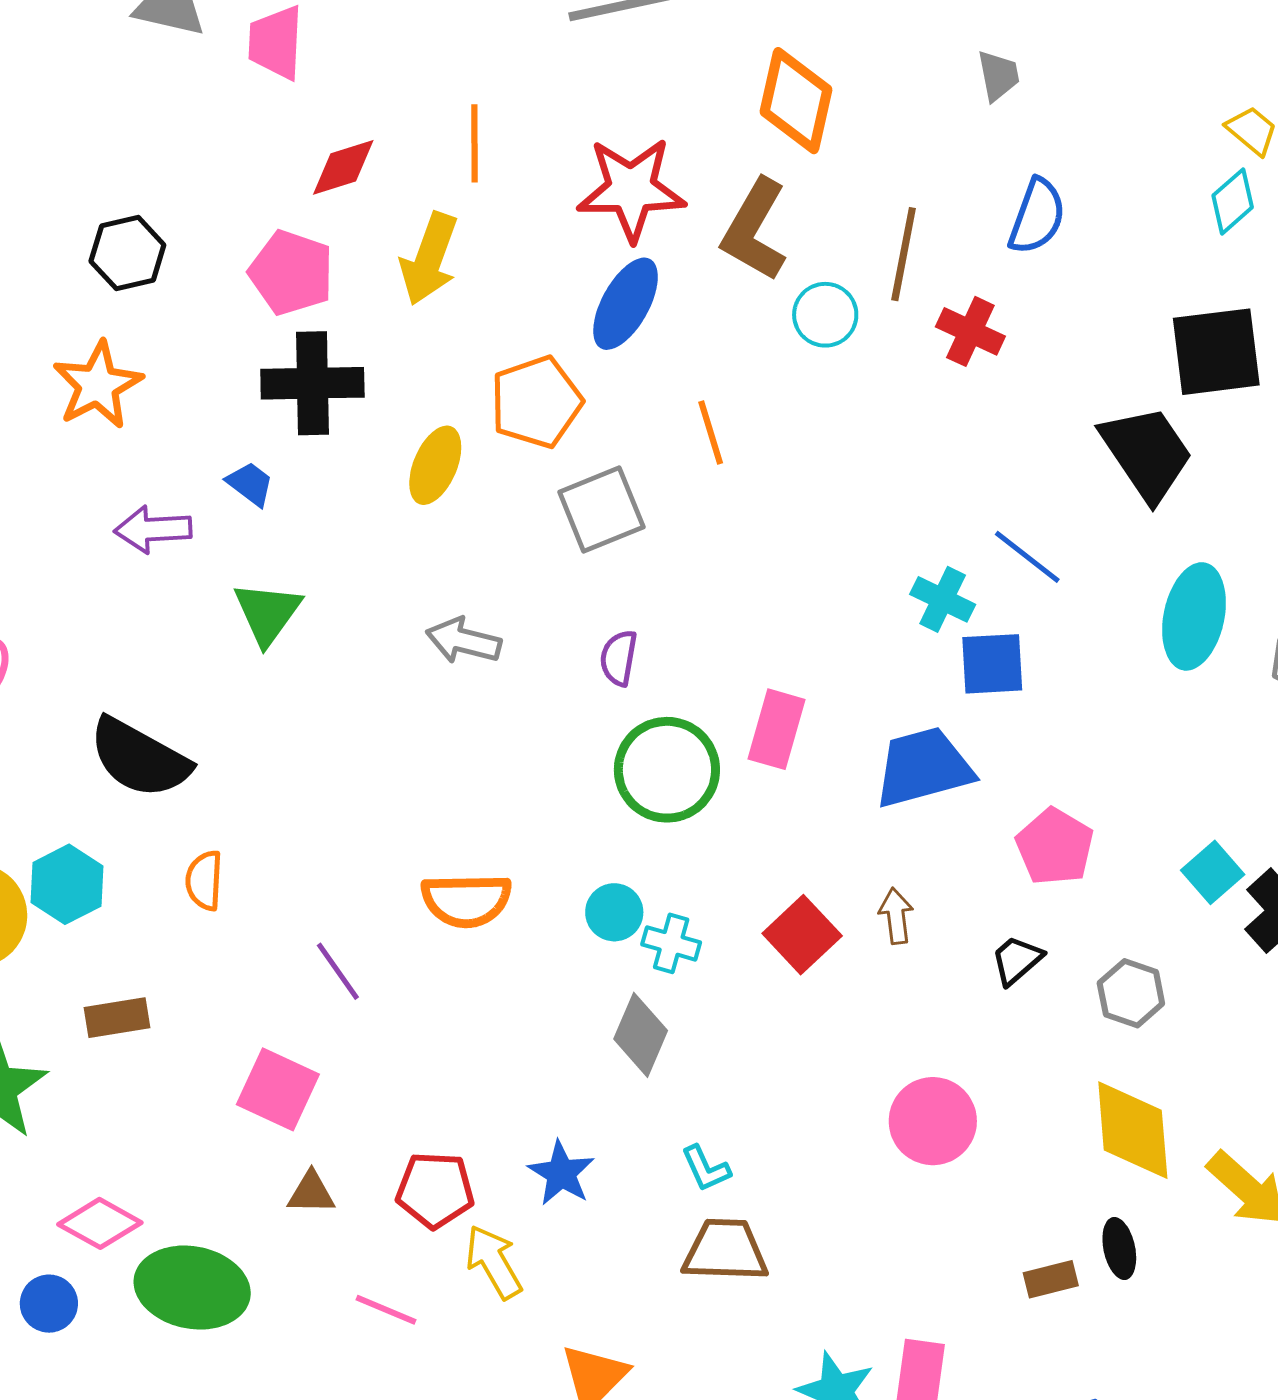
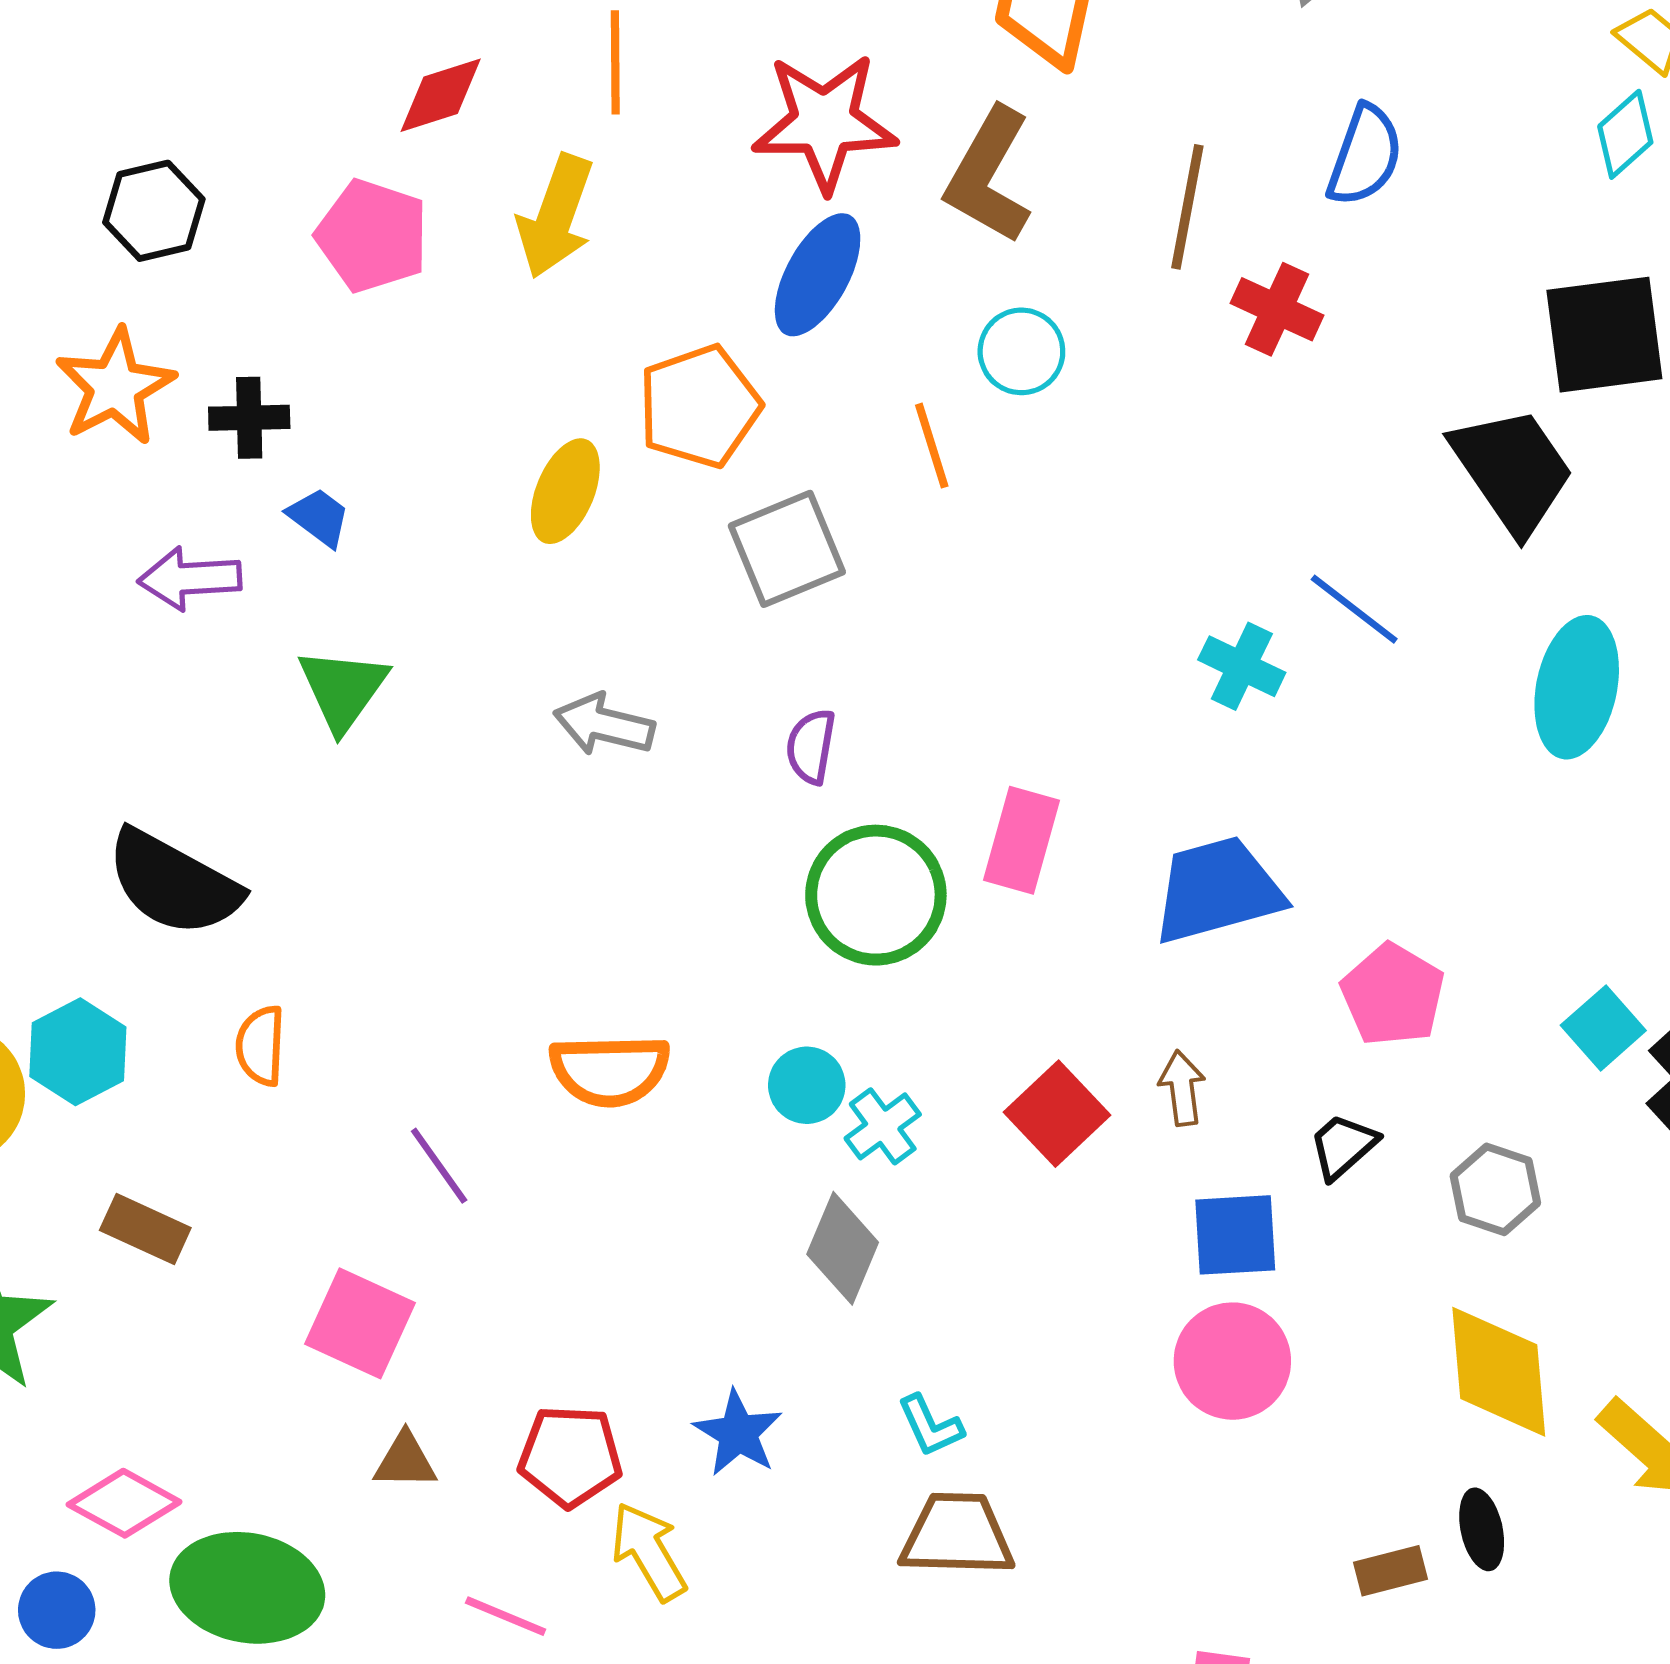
cyan circle: (825, 315) -> (1021, 351), moved
black cross: (312, 383) -> (249, 418), moved, size x0.6
blue square: (992, 664) -> (1235, 1235), moved
cyan cross: (671, 943) -> (883, 1126), turned 38
brown rectangle: (117, 1018) -> (145, 1229), turned 34

